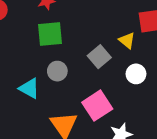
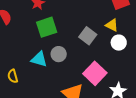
yellow triangle: (127, 40) -> (112, 25), moved
cyan triangle: (29, 88) -> (39, 59), moved

